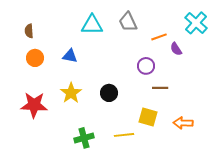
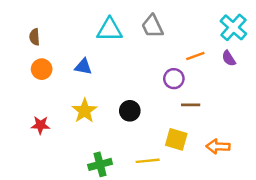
orange line: (159, 37) -> (195, 56), moved
purple semicircle: (176, 49) -> (229, 58), moved
red star: (34, 105) -> (40, 125), size x0.6

